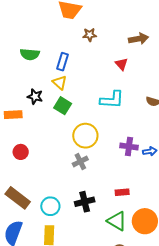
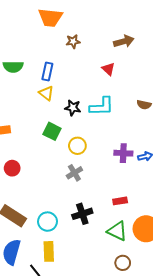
black star: (35, 97) -> (73, 108), moved
green square: (63, 106) -> (52, 131), moved
yellow circle: (85, 136) -> (77, 146), size x0.7

